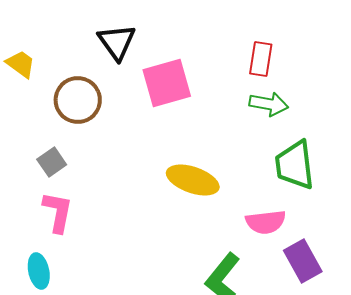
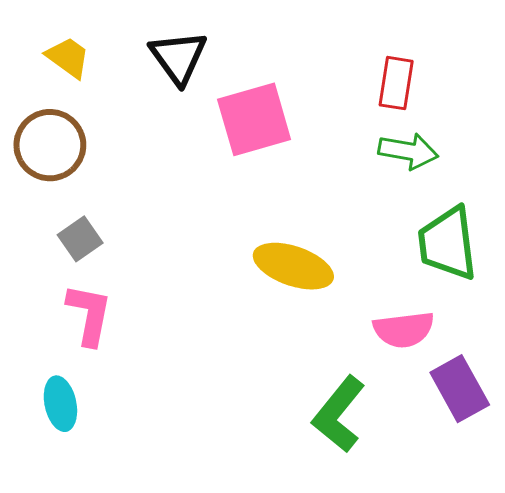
yellow trapezoid: (21, 64) -> (68, 57), moved
brown circle: (78, 100) -> (50, 145), moved

